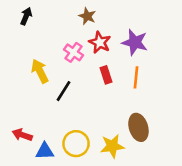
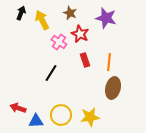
purple star: (135, 42) -> (106, 18), moved
yellow arrow: (40, 71) -> (42, 20), moved
brown ellipse: (138, 127) -> (113, 88), moved, turned 30

